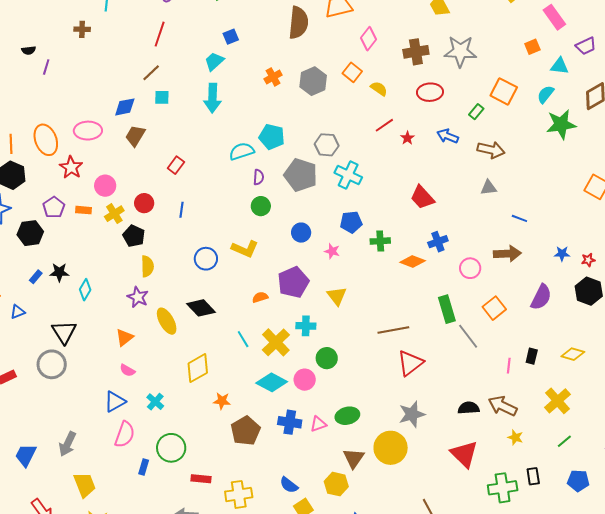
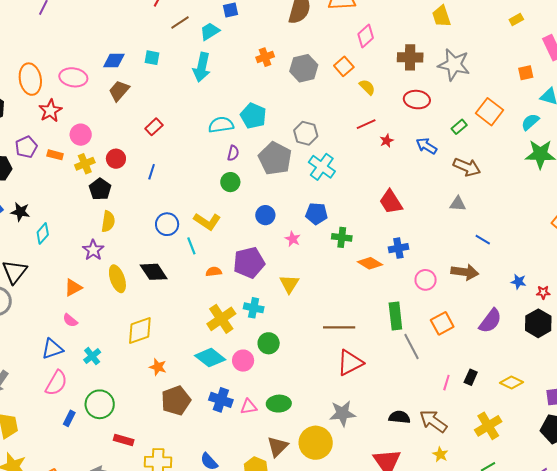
brown line: (151, 73) -> (180, 22), moved
cyan line: (243, 339) -> (191, 246), moved

